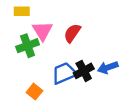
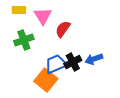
pink triangle: (42, 31) -> (43, 16), moved
orange square: (34, 92) -> (46, 80), moved, size x1.6

